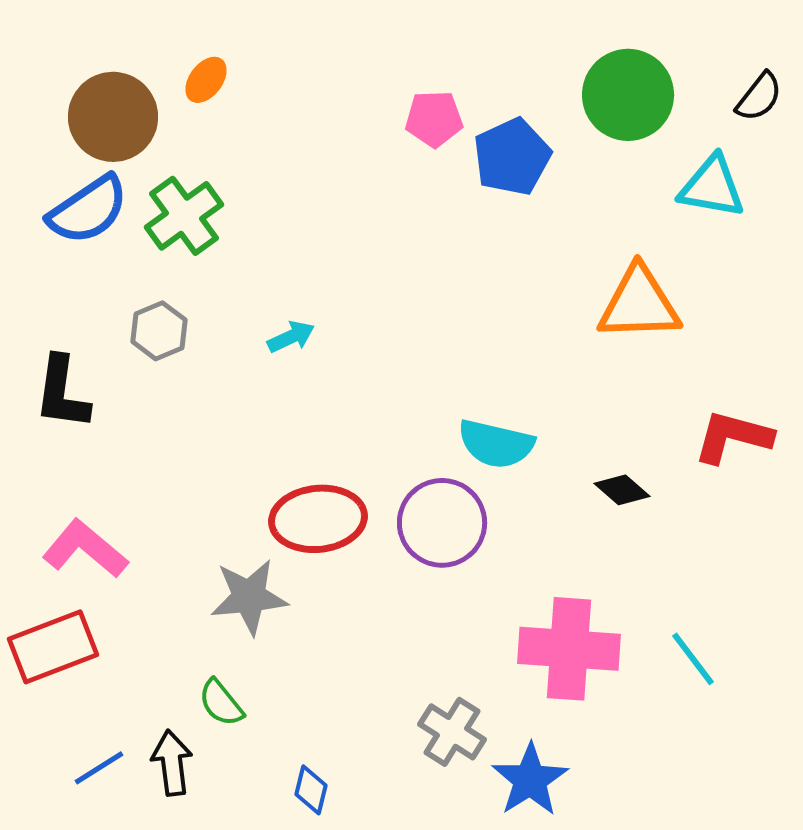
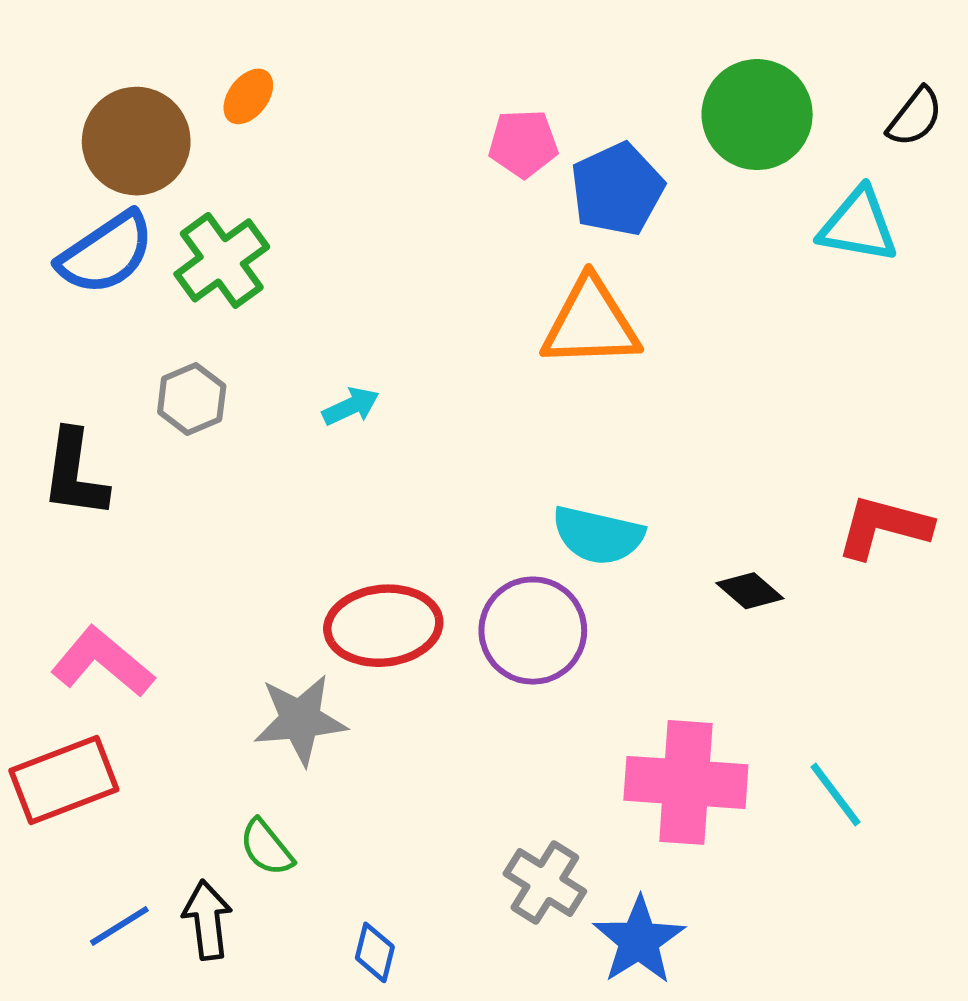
orange triangle: (639, 304) -> (591, 323), moved

